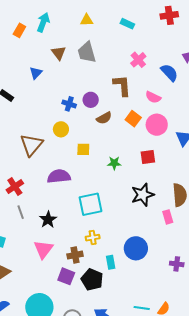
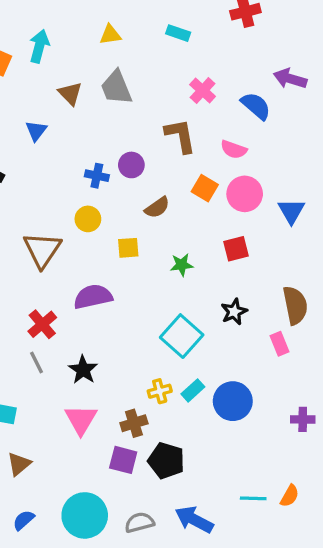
brown semicircle: (104, 118) -> (157, 207), moved
red cross: (15, 187) -> (42, 324), moved
black star: (143, 195) -> (234, 312), size x0.7
cyan square: (91, 204) -> (182, 336), moved, turned -30
cyan rectangle: (111, 262) -> (193, 390), moved, turned 64

